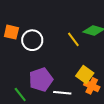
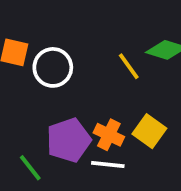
orange cross: (92, 86) -> (109, 135), moved

